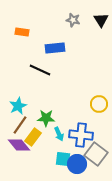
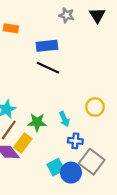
black line: (40, 70) -> (48, 68), moved
cyan arrow: (59, 134) -> (64, 119), moved
blue cross: (81, 135) -> (75, 141), size x0.6
cyan square: (63, 159) -> (56, 167), turned -35

